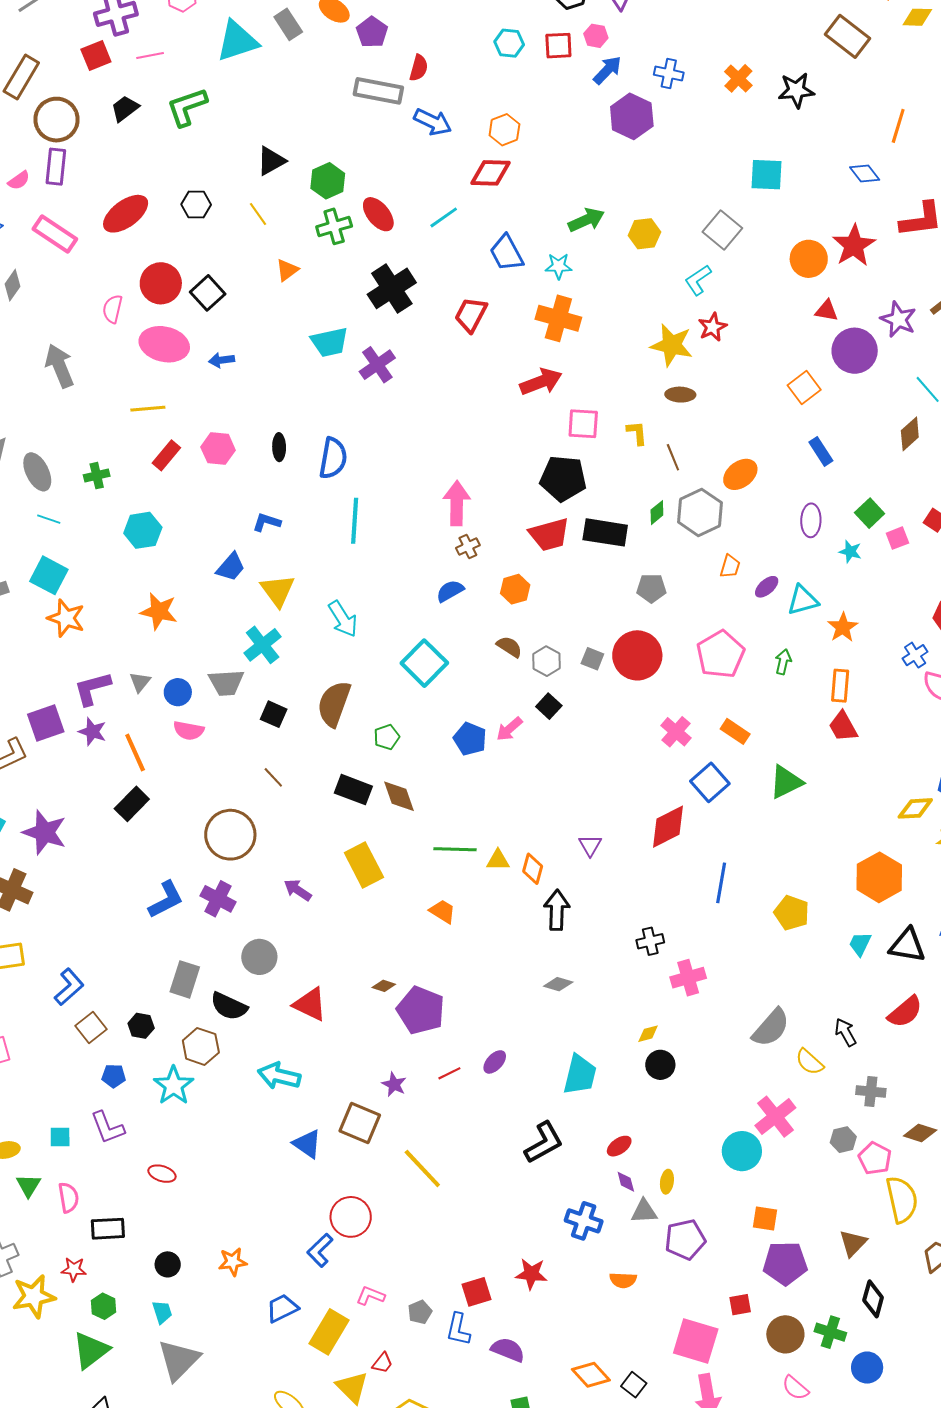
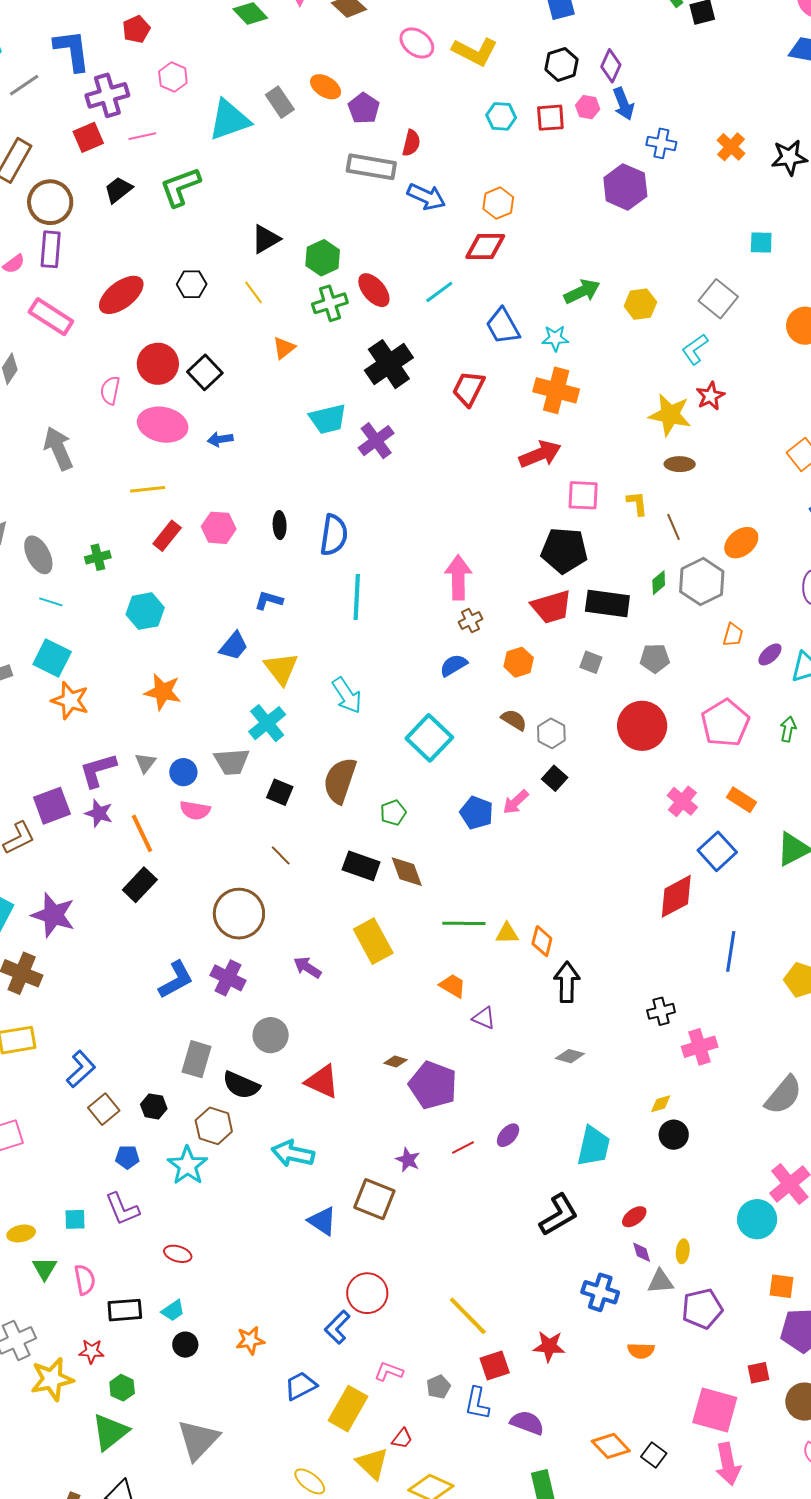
blue arrow: (607, 70) -> (623, 104), moved, turned 116
cyan square: (766, 175) -> (761, 242), size x0.7
gray square: (592, 659) -> (591, 662), moved
purple triangle: (590, 845) -> (484, 1018), moved, turned -35
yellow line: (422, 1169) -> (468, 1316), moved
cyan trapezoid: (162, 1312) -> (173, 1311), moved, turned 75

